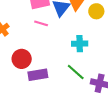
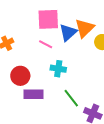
cyan cross: (80, 44) -> (58, 69), moved

